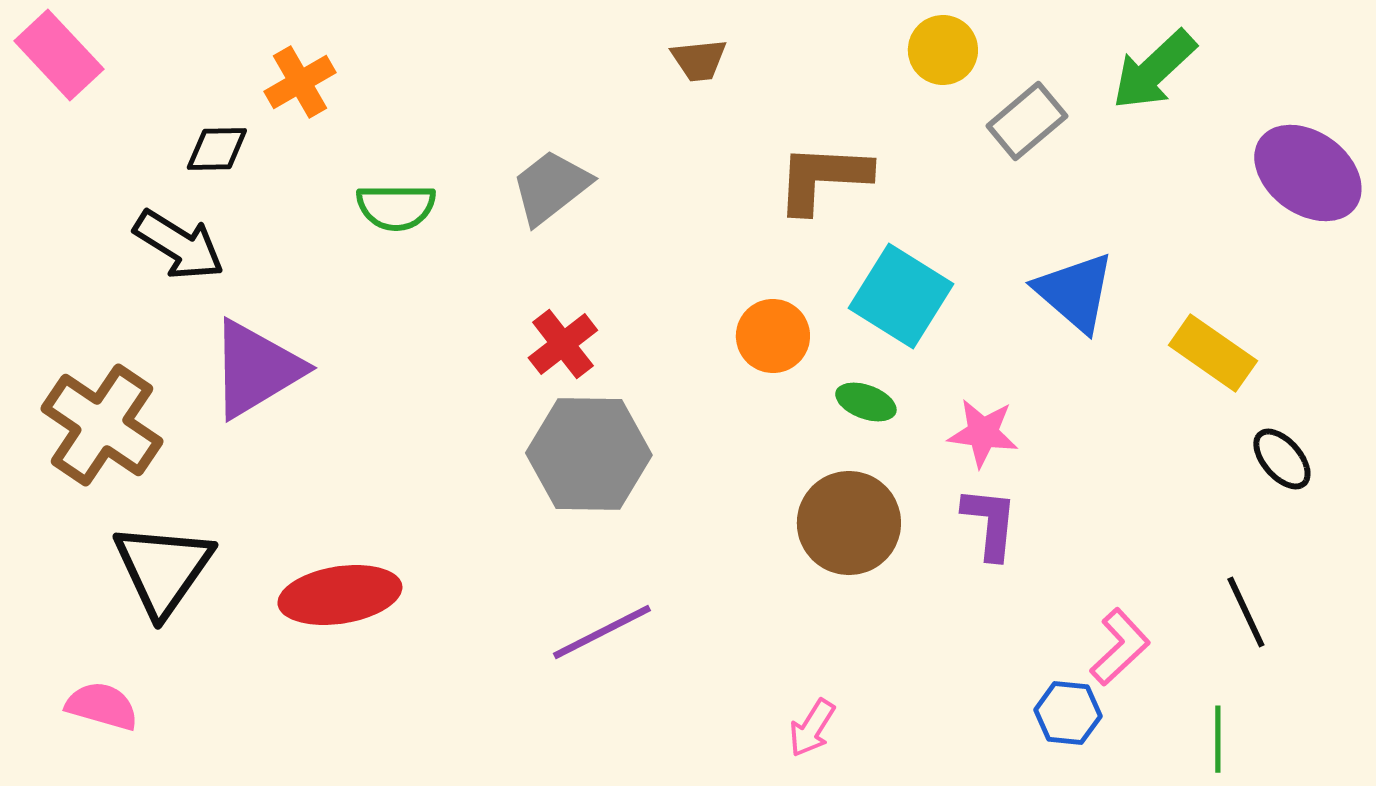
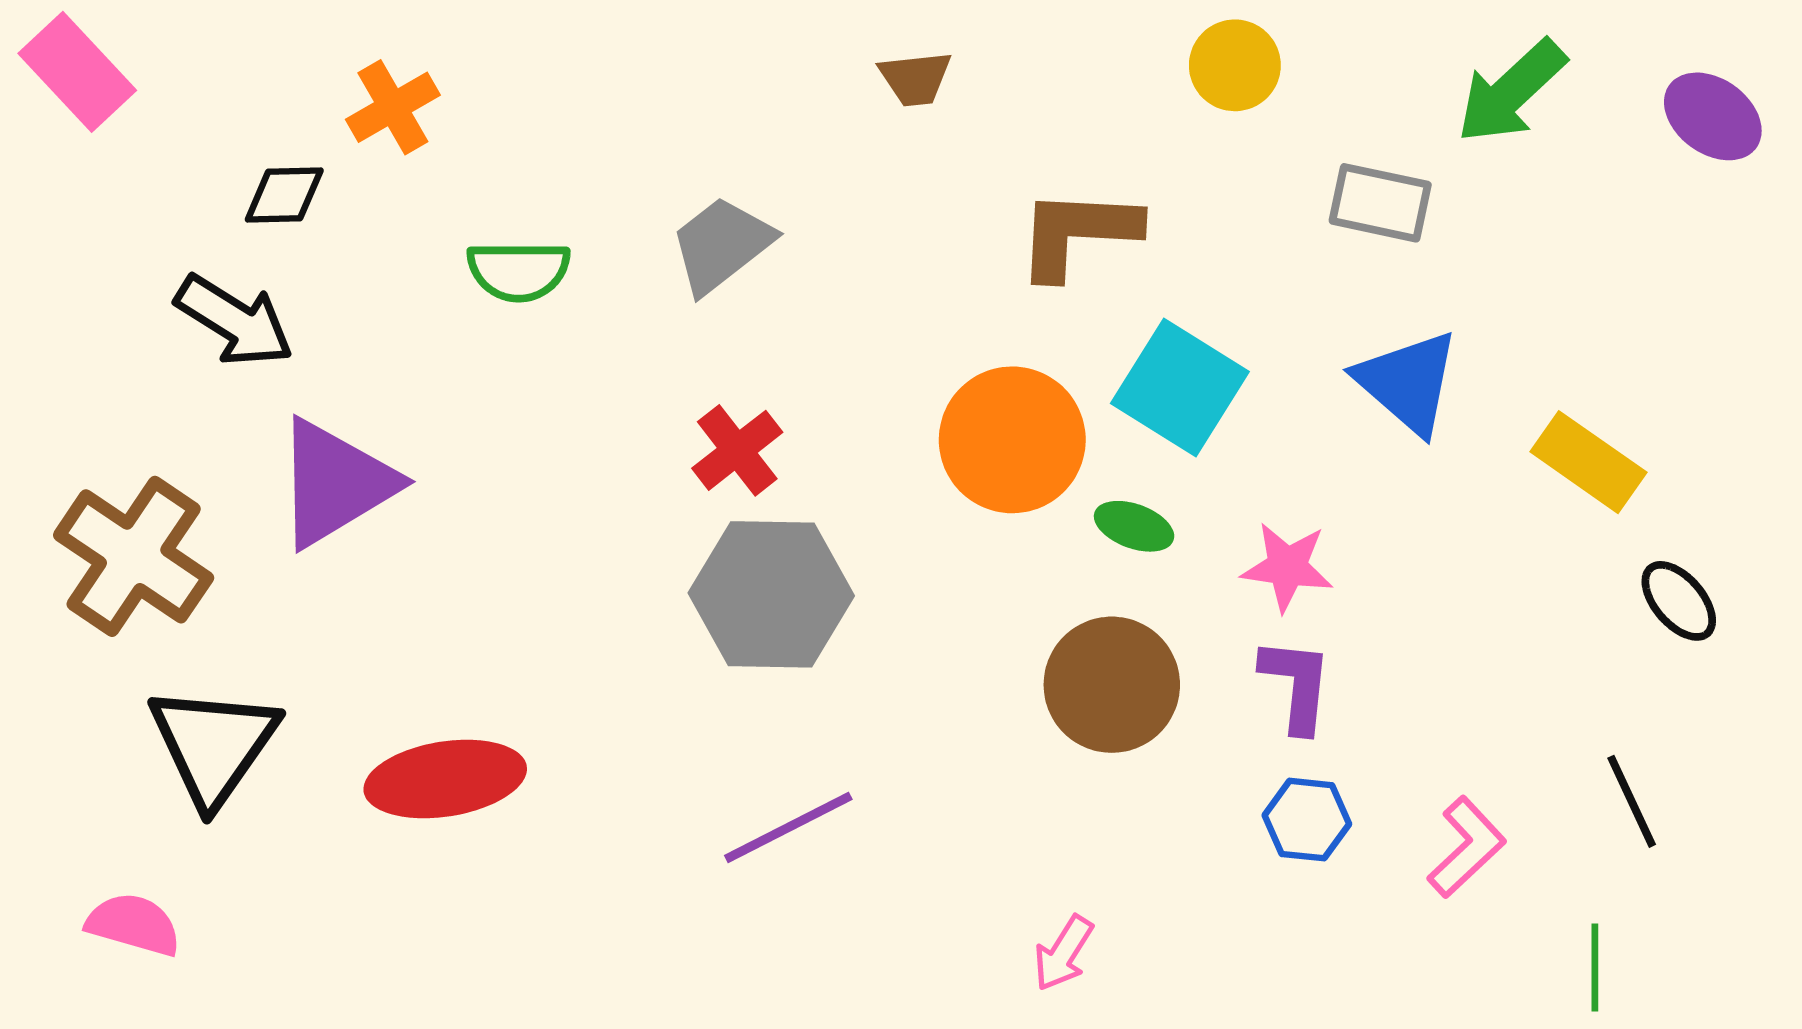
gray rectangle: (1027, 121) -> (1380, 203), moved, turned 52
purple ellipse: (1308, 173) -> (1713, 116), moved, size x0.7
orange circle: (773, 336) -> (1012, 440), size x1.5
blue hexagon: (1068, 713) -> (1307, 820), moved

